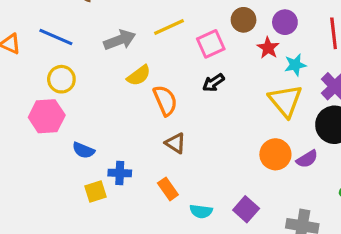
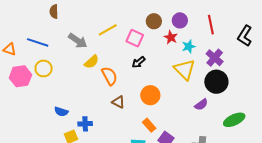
gray arrow: (120, 40) -> (78, 41), turned 60
pink square: (211, 44) -> (135, 38), turned -36
pink hexagon: (47, 116) -> (20, 76), moved
orange circle: (275, 154) -> (150, 95), moved
orange rectangle: (168, 189) -> (149, 125), moved

